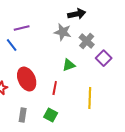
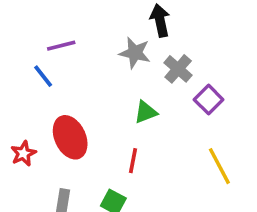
black arrow: (77, 14) -> (160, 20), turned -90
red line: (55, 88) -> (133, 161), moved
yellow line: (90, 98) -> (219, 166), moved, turned -30

